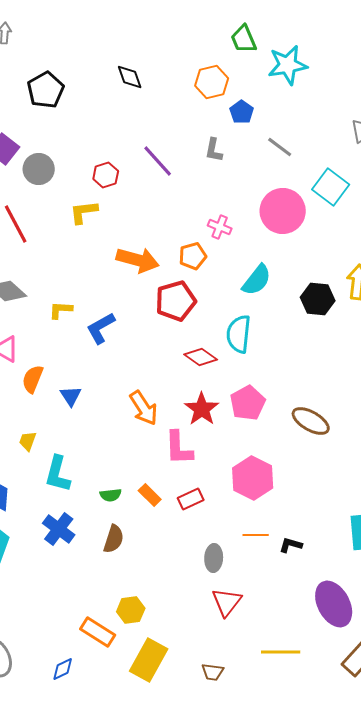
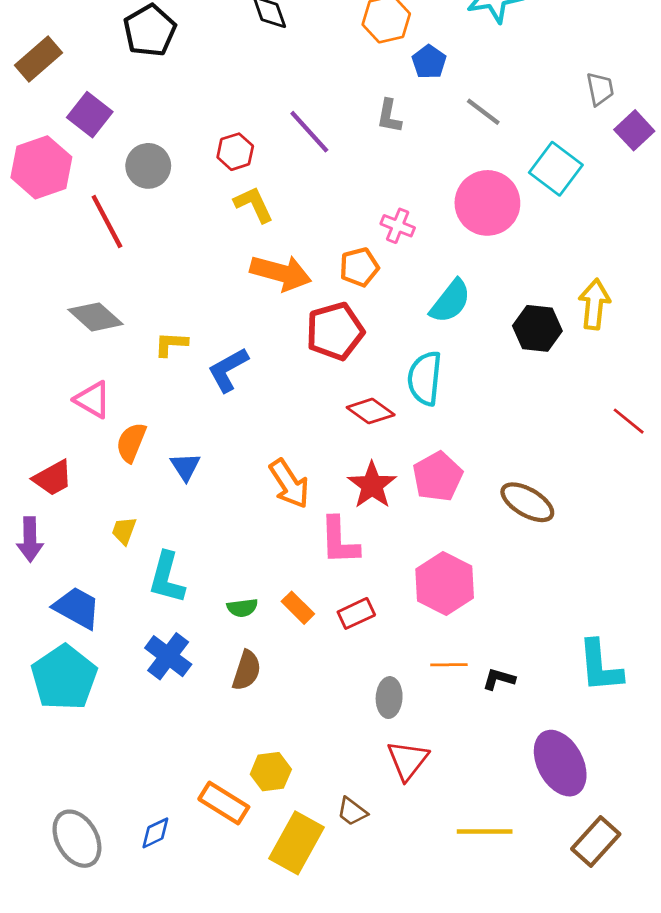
gray circle: (39, 169) -> (148, 166), moved
yellow L-shape: (84, 212) -> (254, 204), moved, turned 72
blue diamond: (63, 669) -> (155, 833), moved
brown trapezoid: (213, 672) -> (352, 812), moved, turned 30

